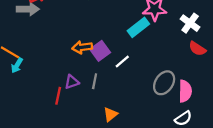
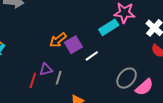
orange arrow: (82, 47) -> (58, 40), turned -36
gray line: (95, 81) -> (59, 78), moved
pink semicircle: (185, 91) -> (144, 87), turned 42

